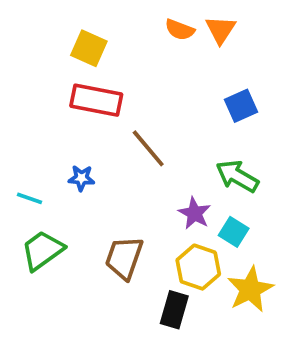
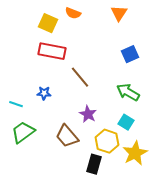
orange semicircle: (180, 30) -> (73, 13), moved
purple star: (195, 213) -> (88, 114), moved
brown trapezoid: (124, 258) -> (67, 136), turned -60

